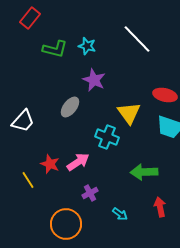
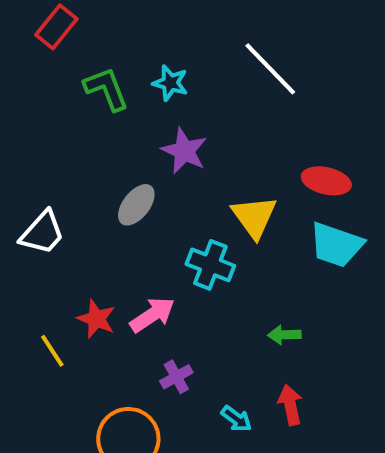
green L-shape: (55, 49) -> (106, 89), turned -125
green arrow: (144, 172) -> (284, 335), size x0.6
red arrow: (160, 207) -> (290, 405), moved

